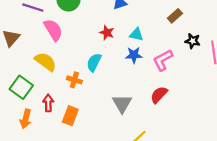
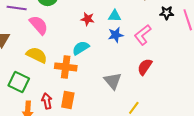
cyan semicircle: (94, 62) -> (81, 48), turned 42
orange cross: (74, 80) -> (66, 67), size x1.5
red arrow: (48, 103) -> (47, 101), moved

